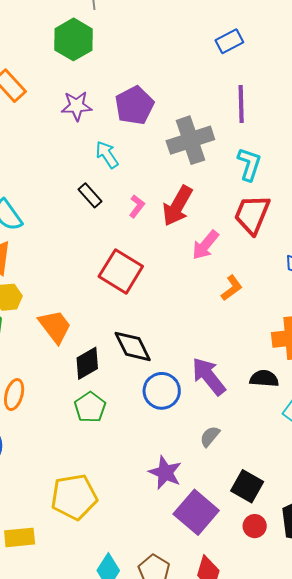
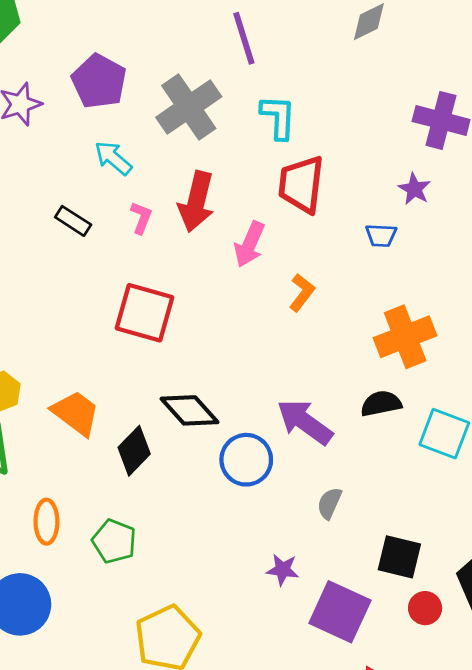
cyan arrow: (107, 155) -> (113, 158), moved
green pentagon: (90, 407) -> (114, 541), moved
purple star: (165, 473) -> (283, 570), size x0.7

